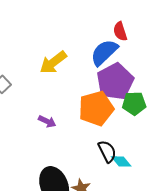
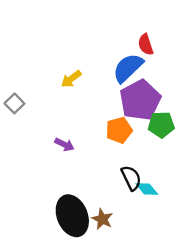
yellow arrow: (53, 62) -> (71, 79), size x0.7
orange pentagon: (96, 108) -> (119, 130), size x0.7

